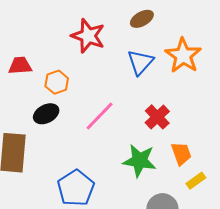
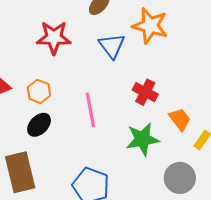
pink line: (100, 116) -> (90, 110), turned -36

